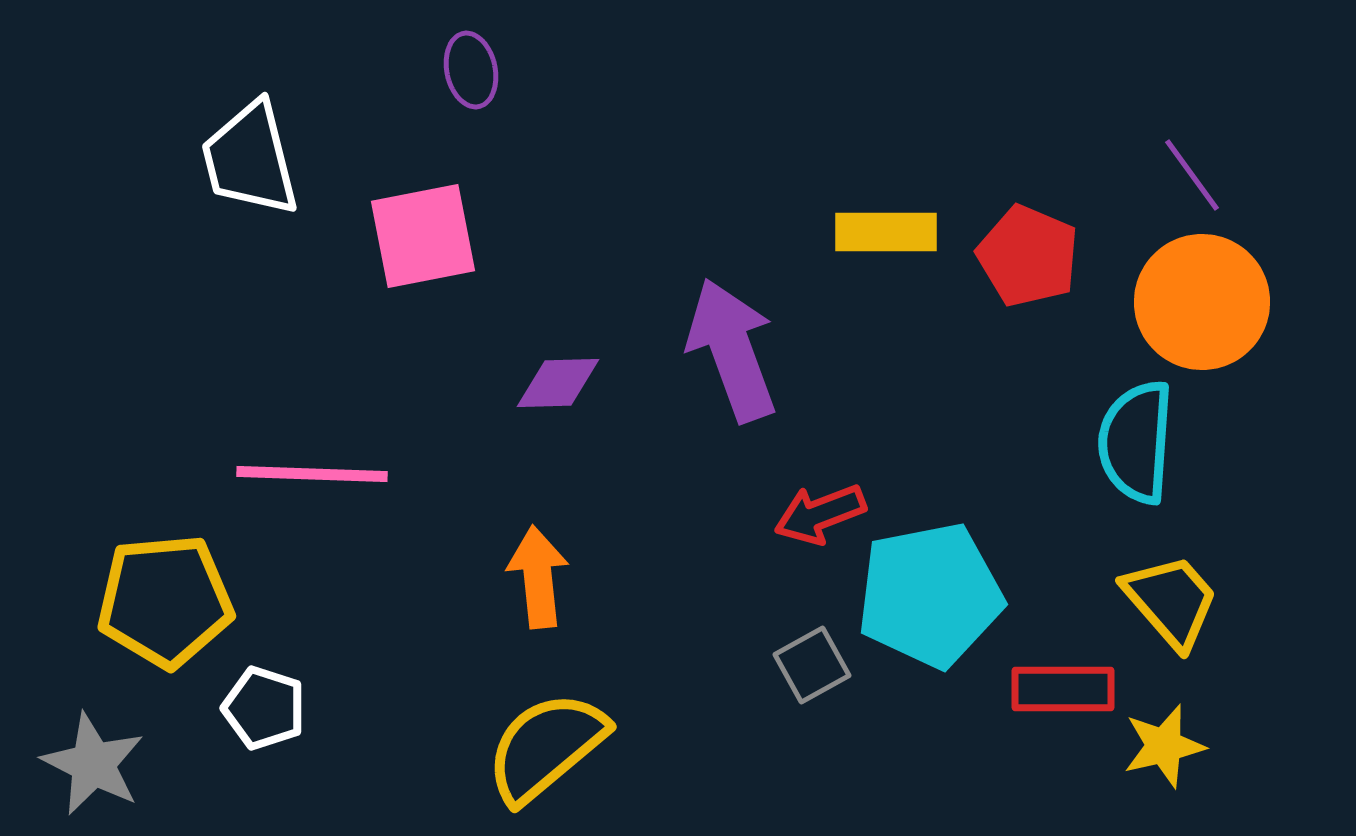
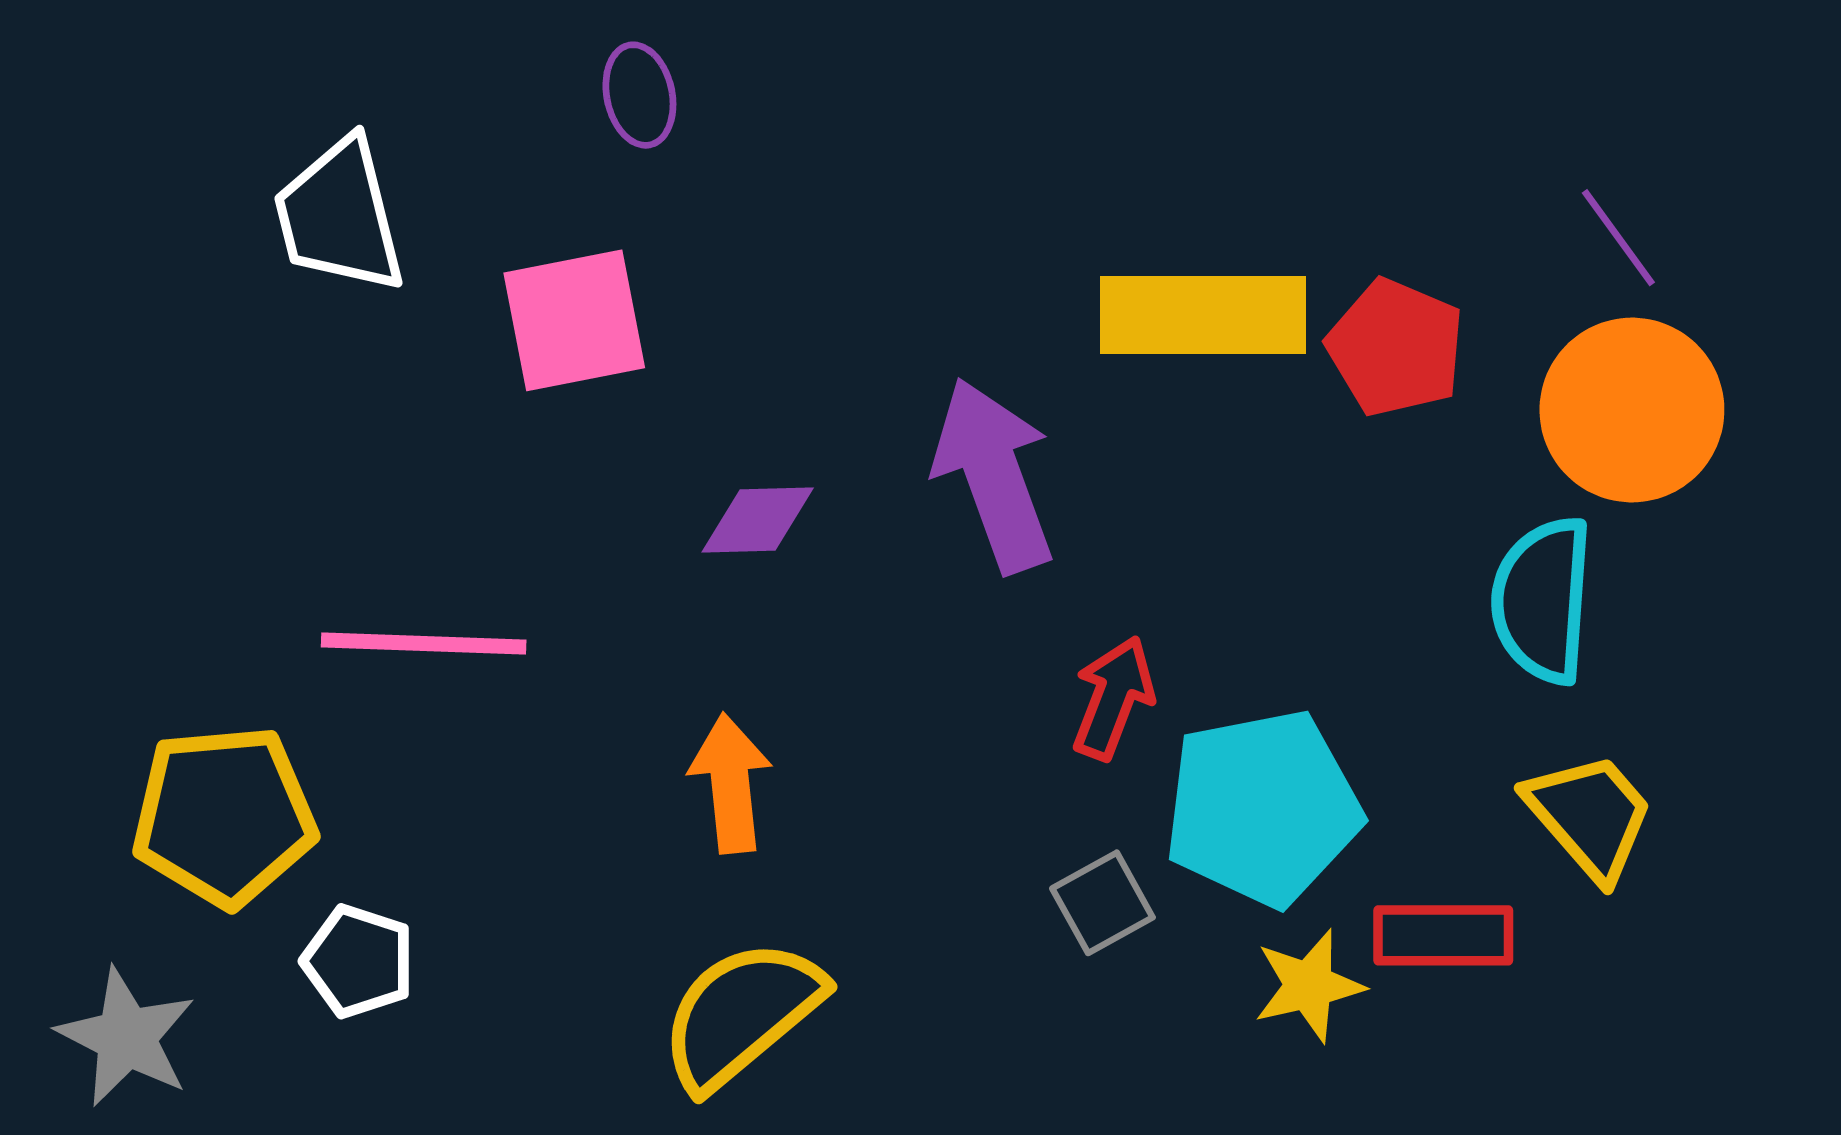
yellow rectangle: (886, 232) -> (1203, 315), size x1.5
red arrow: (820, 514) -> (1113, 698), turned 132
yellow star: (1164, 746) -> (1309, 986), moved

